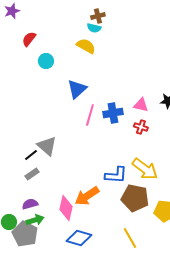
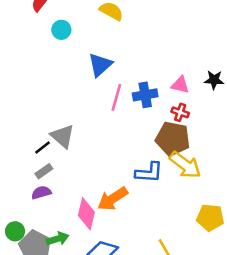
brown pentagon: (135, 198) -> (173, 139), moved
purple semicircle: (30, 204) -> (41, 192), moved
green arrow: (35, 220) -> (58, 239), moved

